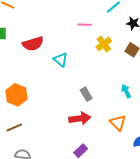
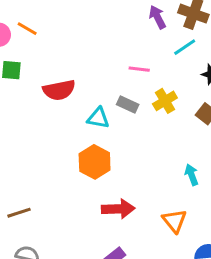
cyan triangle: (61, 60) -> (98, 118), turned -35
gray rectangle: (86, 94) -> (128, 104), moved, turned -40
orange hexagon: (16, 95) -> (95, 162), moved

